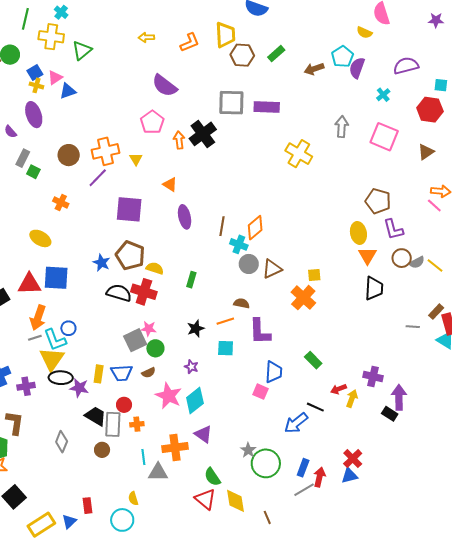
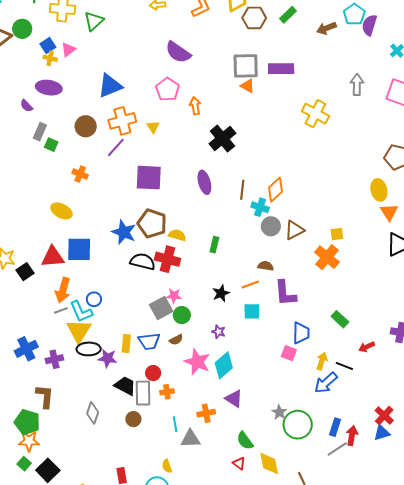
blue triangle: (68, 91) -> (110, 86), moved, size x1.5
purple ellipse: (34, 115) -> (49, 88), turned -60
black cross: (203, 134) -> (222, 138), moved
orange triangle: (170, 184) -> (248, 86), moved
blue star: (102, 263) -> (124, 232), size x1.4
yellow arrow: (352, 398) -> (322, 361), moved
orange cross: (175, 448) -> (206, 413), size x0.7
red triangle: (205, 499) -> (239, 463), size x0.6

